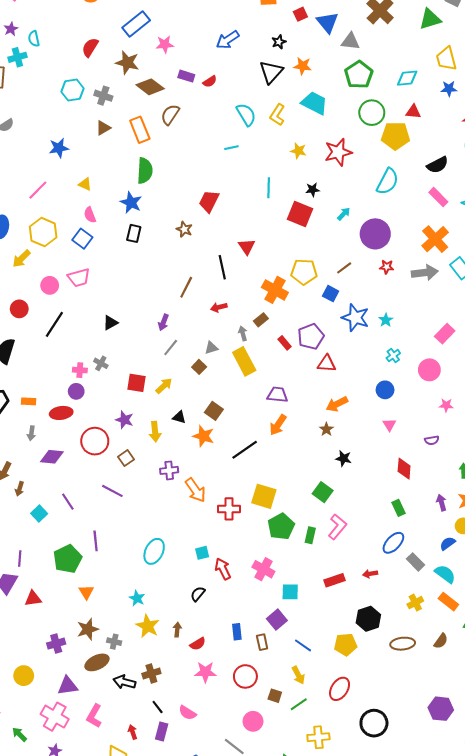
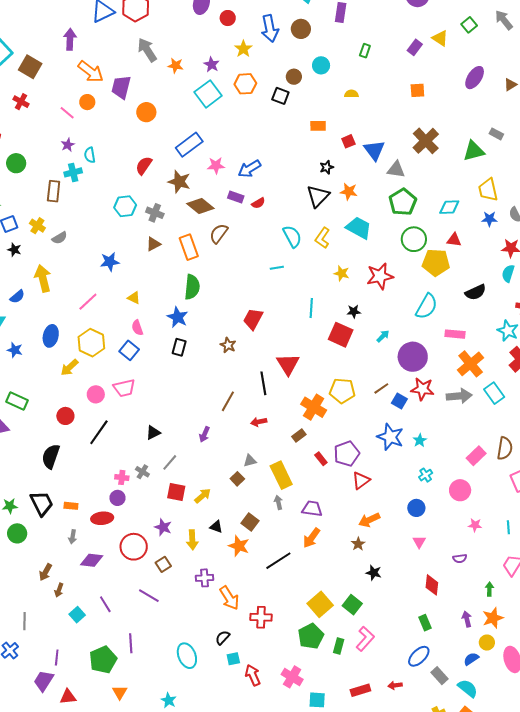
blue arrow: (228, 40) -> (249, 169), moved
pink rectangle: (438, 197) -> (455, 334), moved, turned -42
red triangle: (247, 247) -> (288, 364), size x1.4
red star: (387, 267) -> (422, 389), size x1.6
blue square: (331, 294) -> (399, 401), moved
gray arrow: (243, 333) -> (278, 502), moved
gray line: (171, 347) -> (170, 462), moved
red triangle: (327, 364) -> (361, 480), turned -42
yellow square: (264, 496) -> (320, 604), moved, turned 30
cyan ellipse: (154, 551) -> (187, 656), turned -50
black semicircle: (198, 594) -> (223, 638), moved

